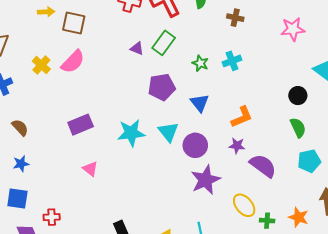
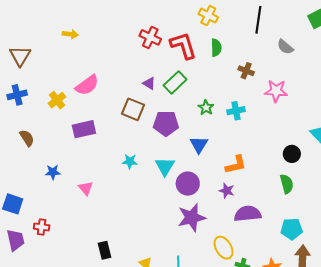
brown square: (74, 23) -> (133, 109), moved
pink star: (293, 29) -> (276, 91), moved
yellow cross: (41, 65) -> (57, 100), moved
purple rectangle: (81, 125) -> (84, 129), moved
cyan star: (131, 133) -> (130, 161), size x0.6
cyan pentagon: (309, 161) -> (292, 229), moved
blue star: (21, 164) -> (53, 172), moved
purple semicircle: (263, 166) -> (248, 214), turned -52

